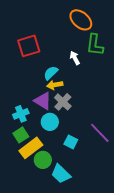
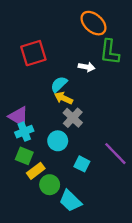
white arrow: (75, 58) -> (87, 67), turned 128
yellow arrow: (55, 85) -> (63, 98), turned 35
purple triangle: (43, 101) -> (18, 117), moved
green square: (21, 135) -> (24, 156), turned -35
yellow rectangle: (31, 148) -> (36, 171), size x0.7

